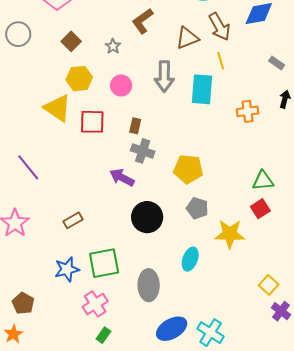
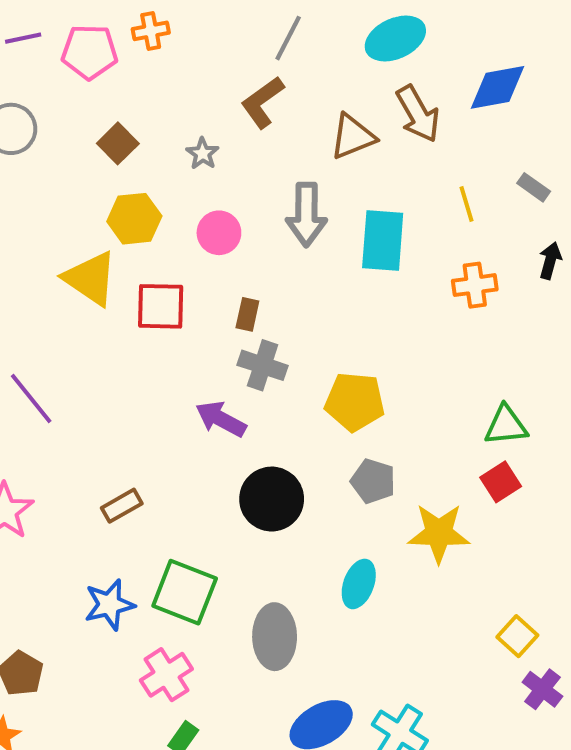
yellow line: (221, 61) -> (466, 204), moved
green square: (104, 263) -> (185, 592), turned 32

